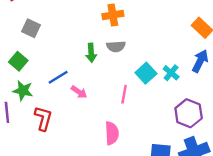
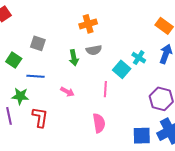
gray square: (31, 28) -> (38, 43), moved
green square: (18, 61) -> (14, 60), moved
cyan cross: (171, 73) -> (139, 58), moved
blue line: (58, 77) -> (36, 76), moved, turned 42

